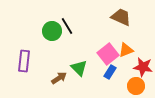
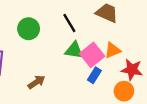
black line: (67, 26) -> (69, 23), moved
green triangle: (79, 68) -> (74, 50), moved, turned -36

